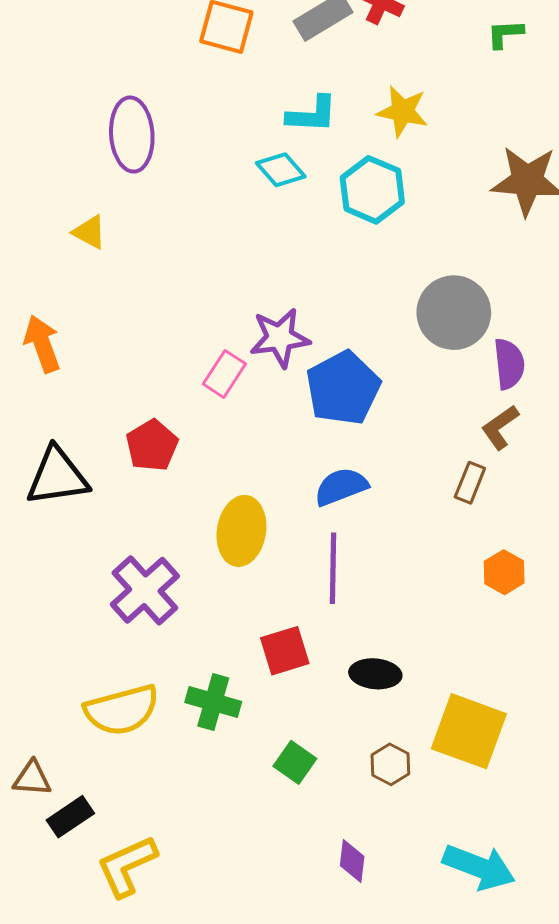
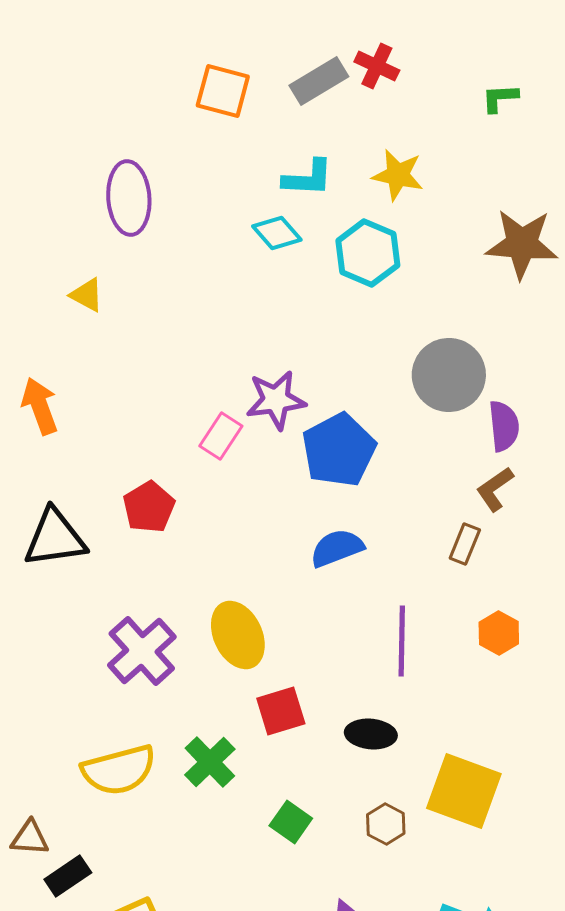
yellow ellipse: (241, 531) -> (238, 635), moved, turned -34
purple line: (333, 568) -> (402, 641), moved
green cross: (213, 702) -> (210, 762), turned 30

